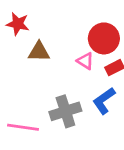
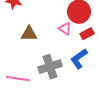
brown triangle: (39, 52) -> (29, 34), moved

